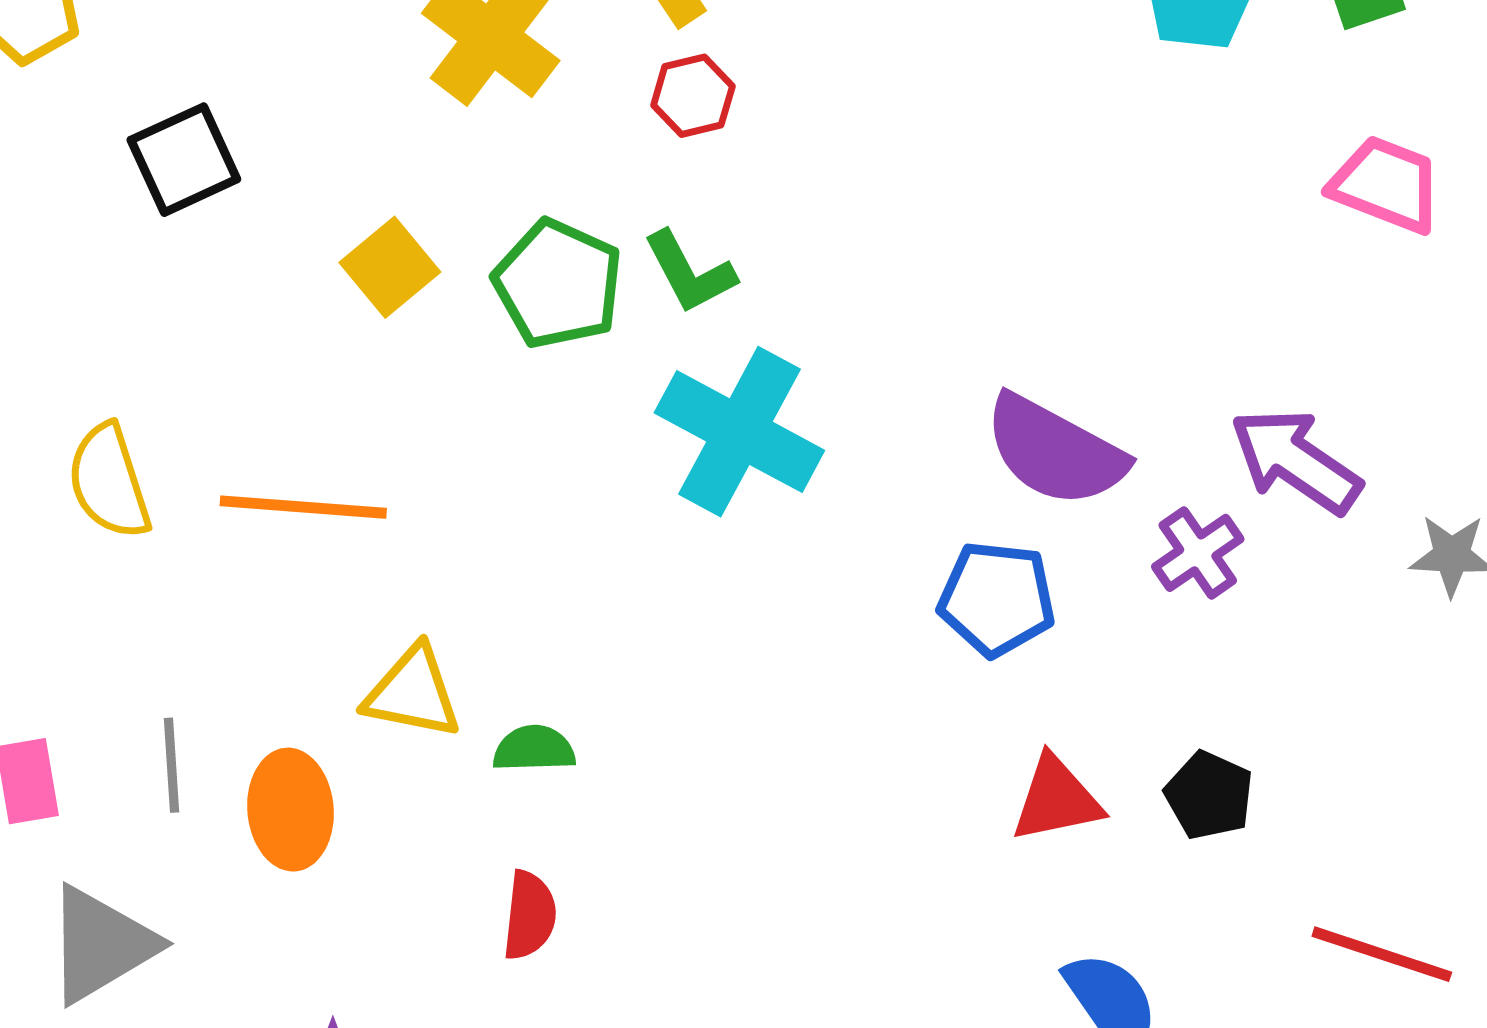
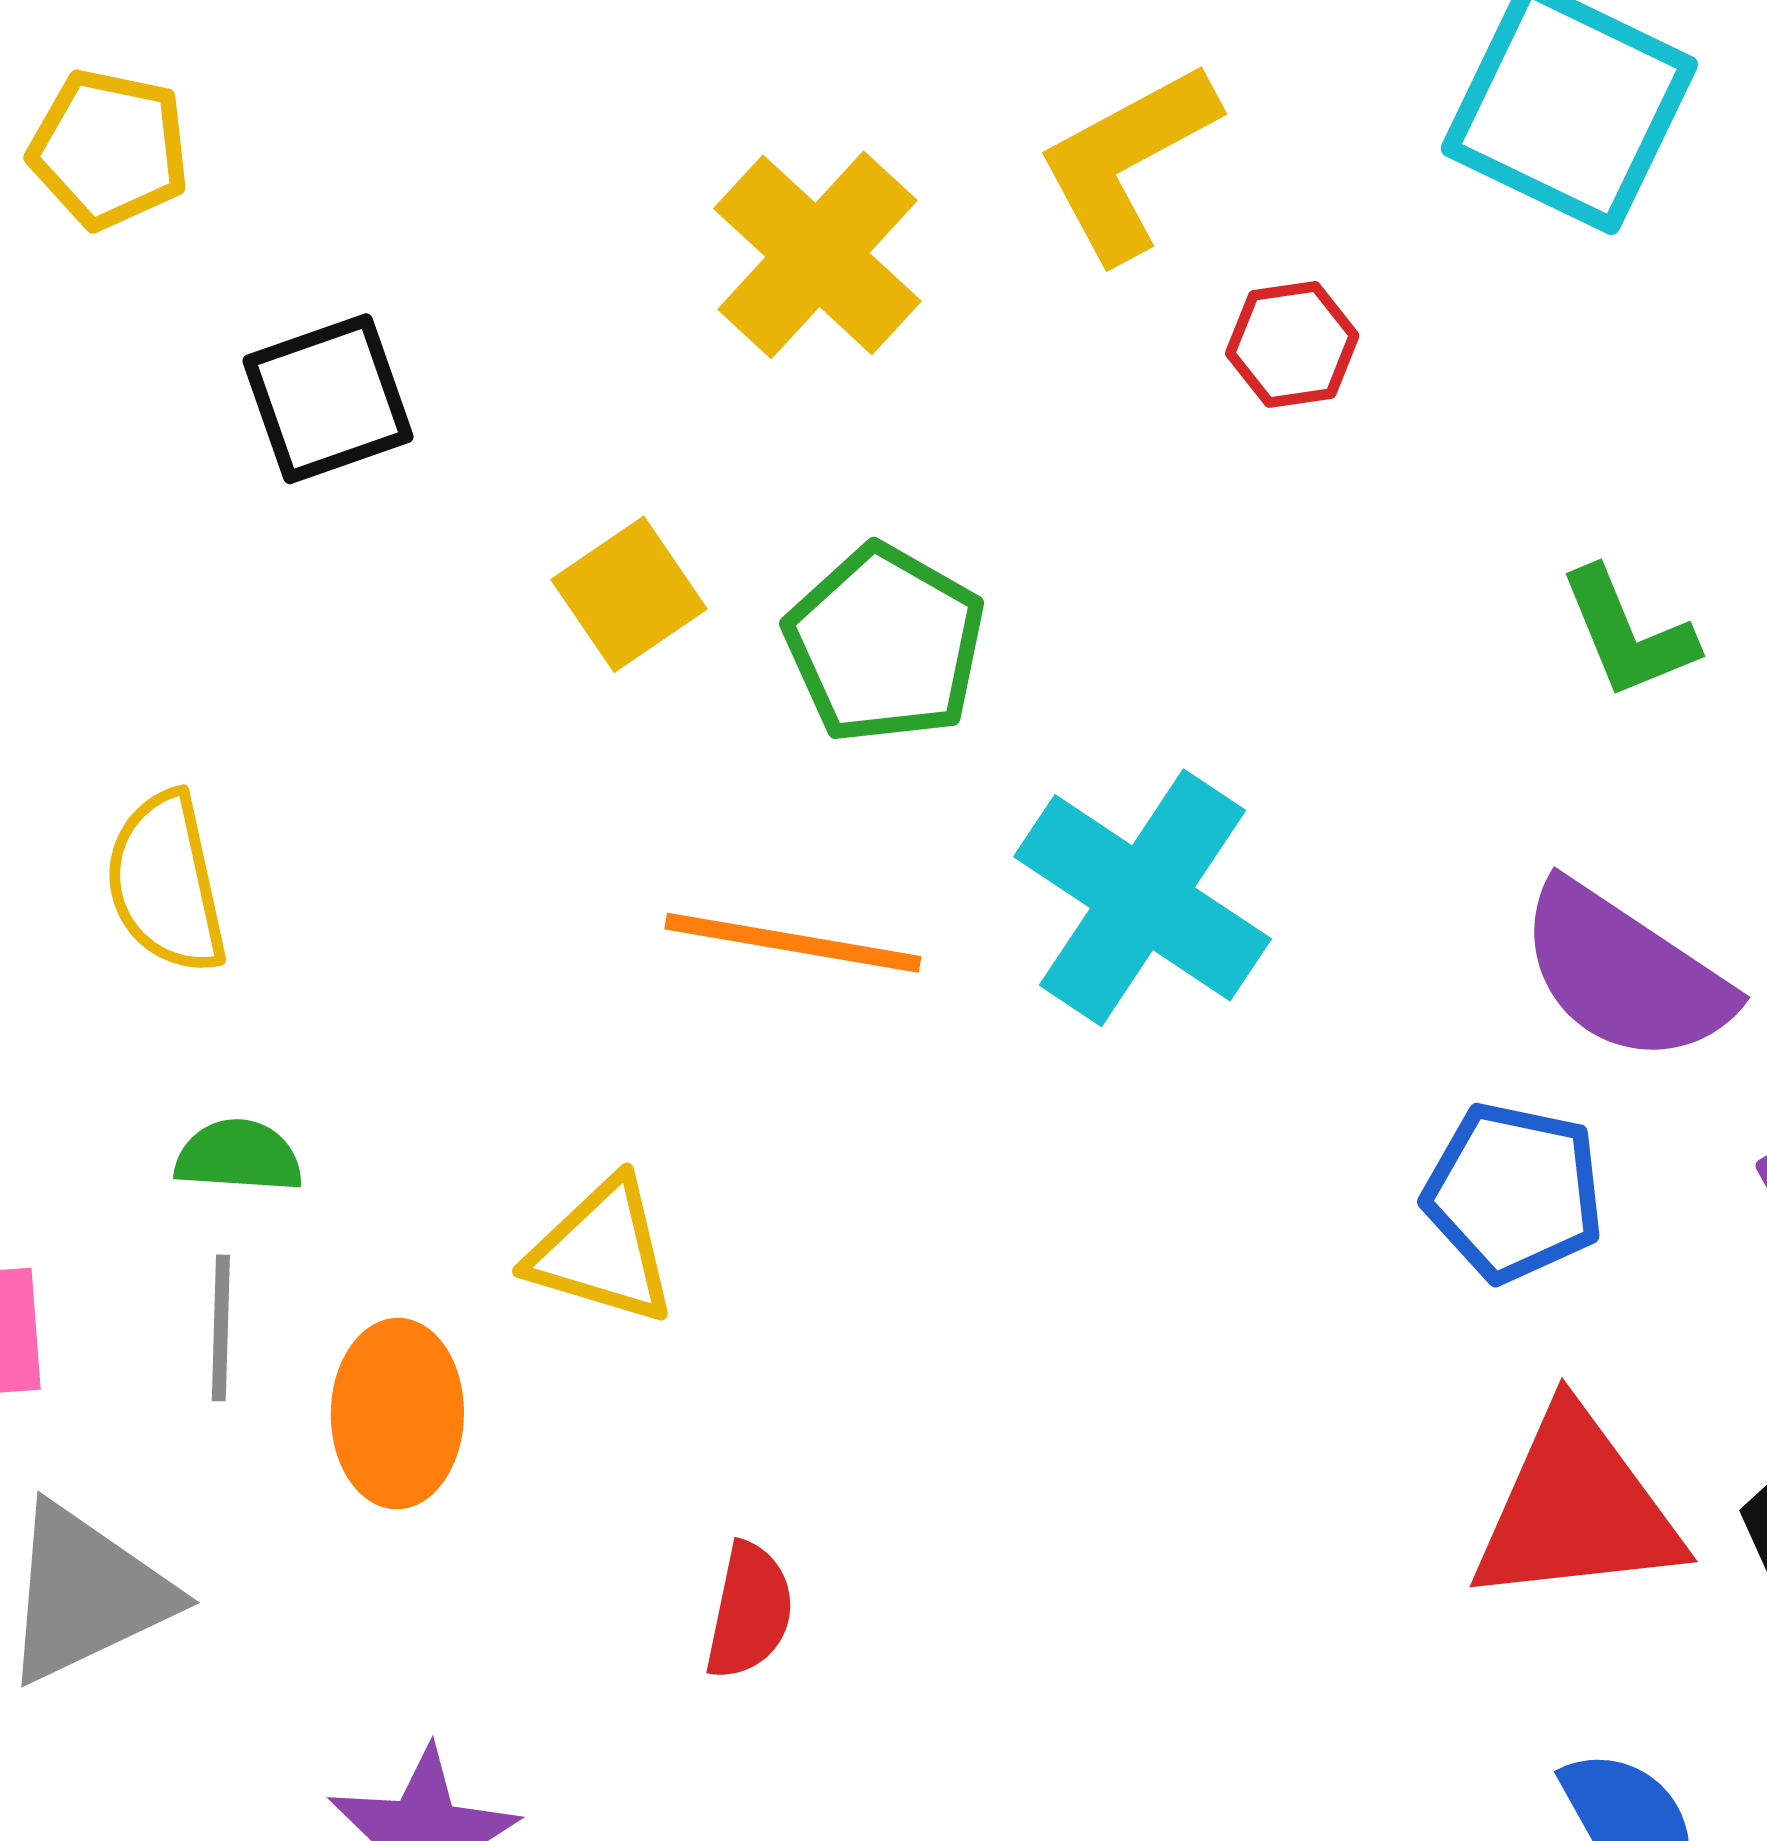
red hexagon: (693, 96) -> (1292, 344), moved
green L-shape: (690, 272) -> (1628, 633), moved
orange line: (303, 507) -> (793, 943), moved
green semicircle: (534, 749) -> (239, 1156), moved
red triangle: (1057, 799) -> (1577, 1509), size x1.5

